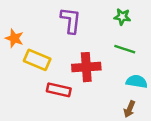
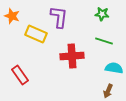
orange star: (14, 38) -> (12, 16), moved
yellow rectangle: (37, 60) -> (36, 34), moved
red rectangle: (59, 90) -> (20, 75), moved, turned 42

